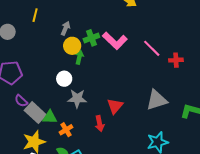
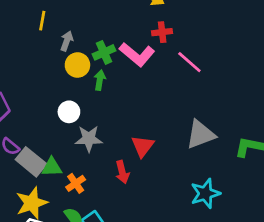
yellow line: (35, 15) -> (42, 21), moved
green arrow: (79, 57) -> (100, 80), moved
red cross: (176, 60) -> (162, 32), moved

